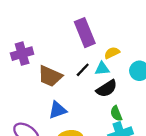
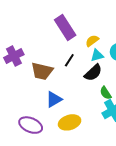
cyan triangle: (102, 69) -> (97, 55), moved

